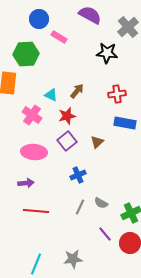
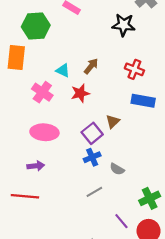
red cross: (117, 94) -> (134, 69), turned 30
purple square: (67, 141) -> (92, 133), moved
gray semicircle: (101, 203) -> (117, 169), moved
gray line: (80, 207) -> (94, 192), turned 35
red line: (36, 211) -> (25, 196), moved

